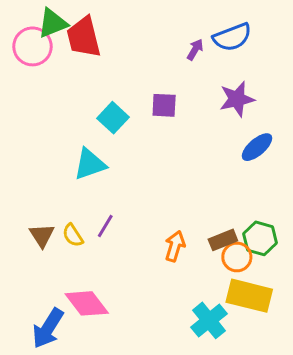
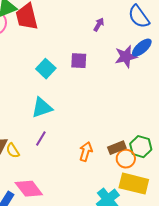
blue semicircle: (232, 37) -> (139, 17), moved, turned 75
blue ellipse: (257, 147) -> (142, 48), moved
cyan triangle: (90, 164) -> (42, 108), moved
yellow semicircle: (73, 235) -> (13, 151), moved

